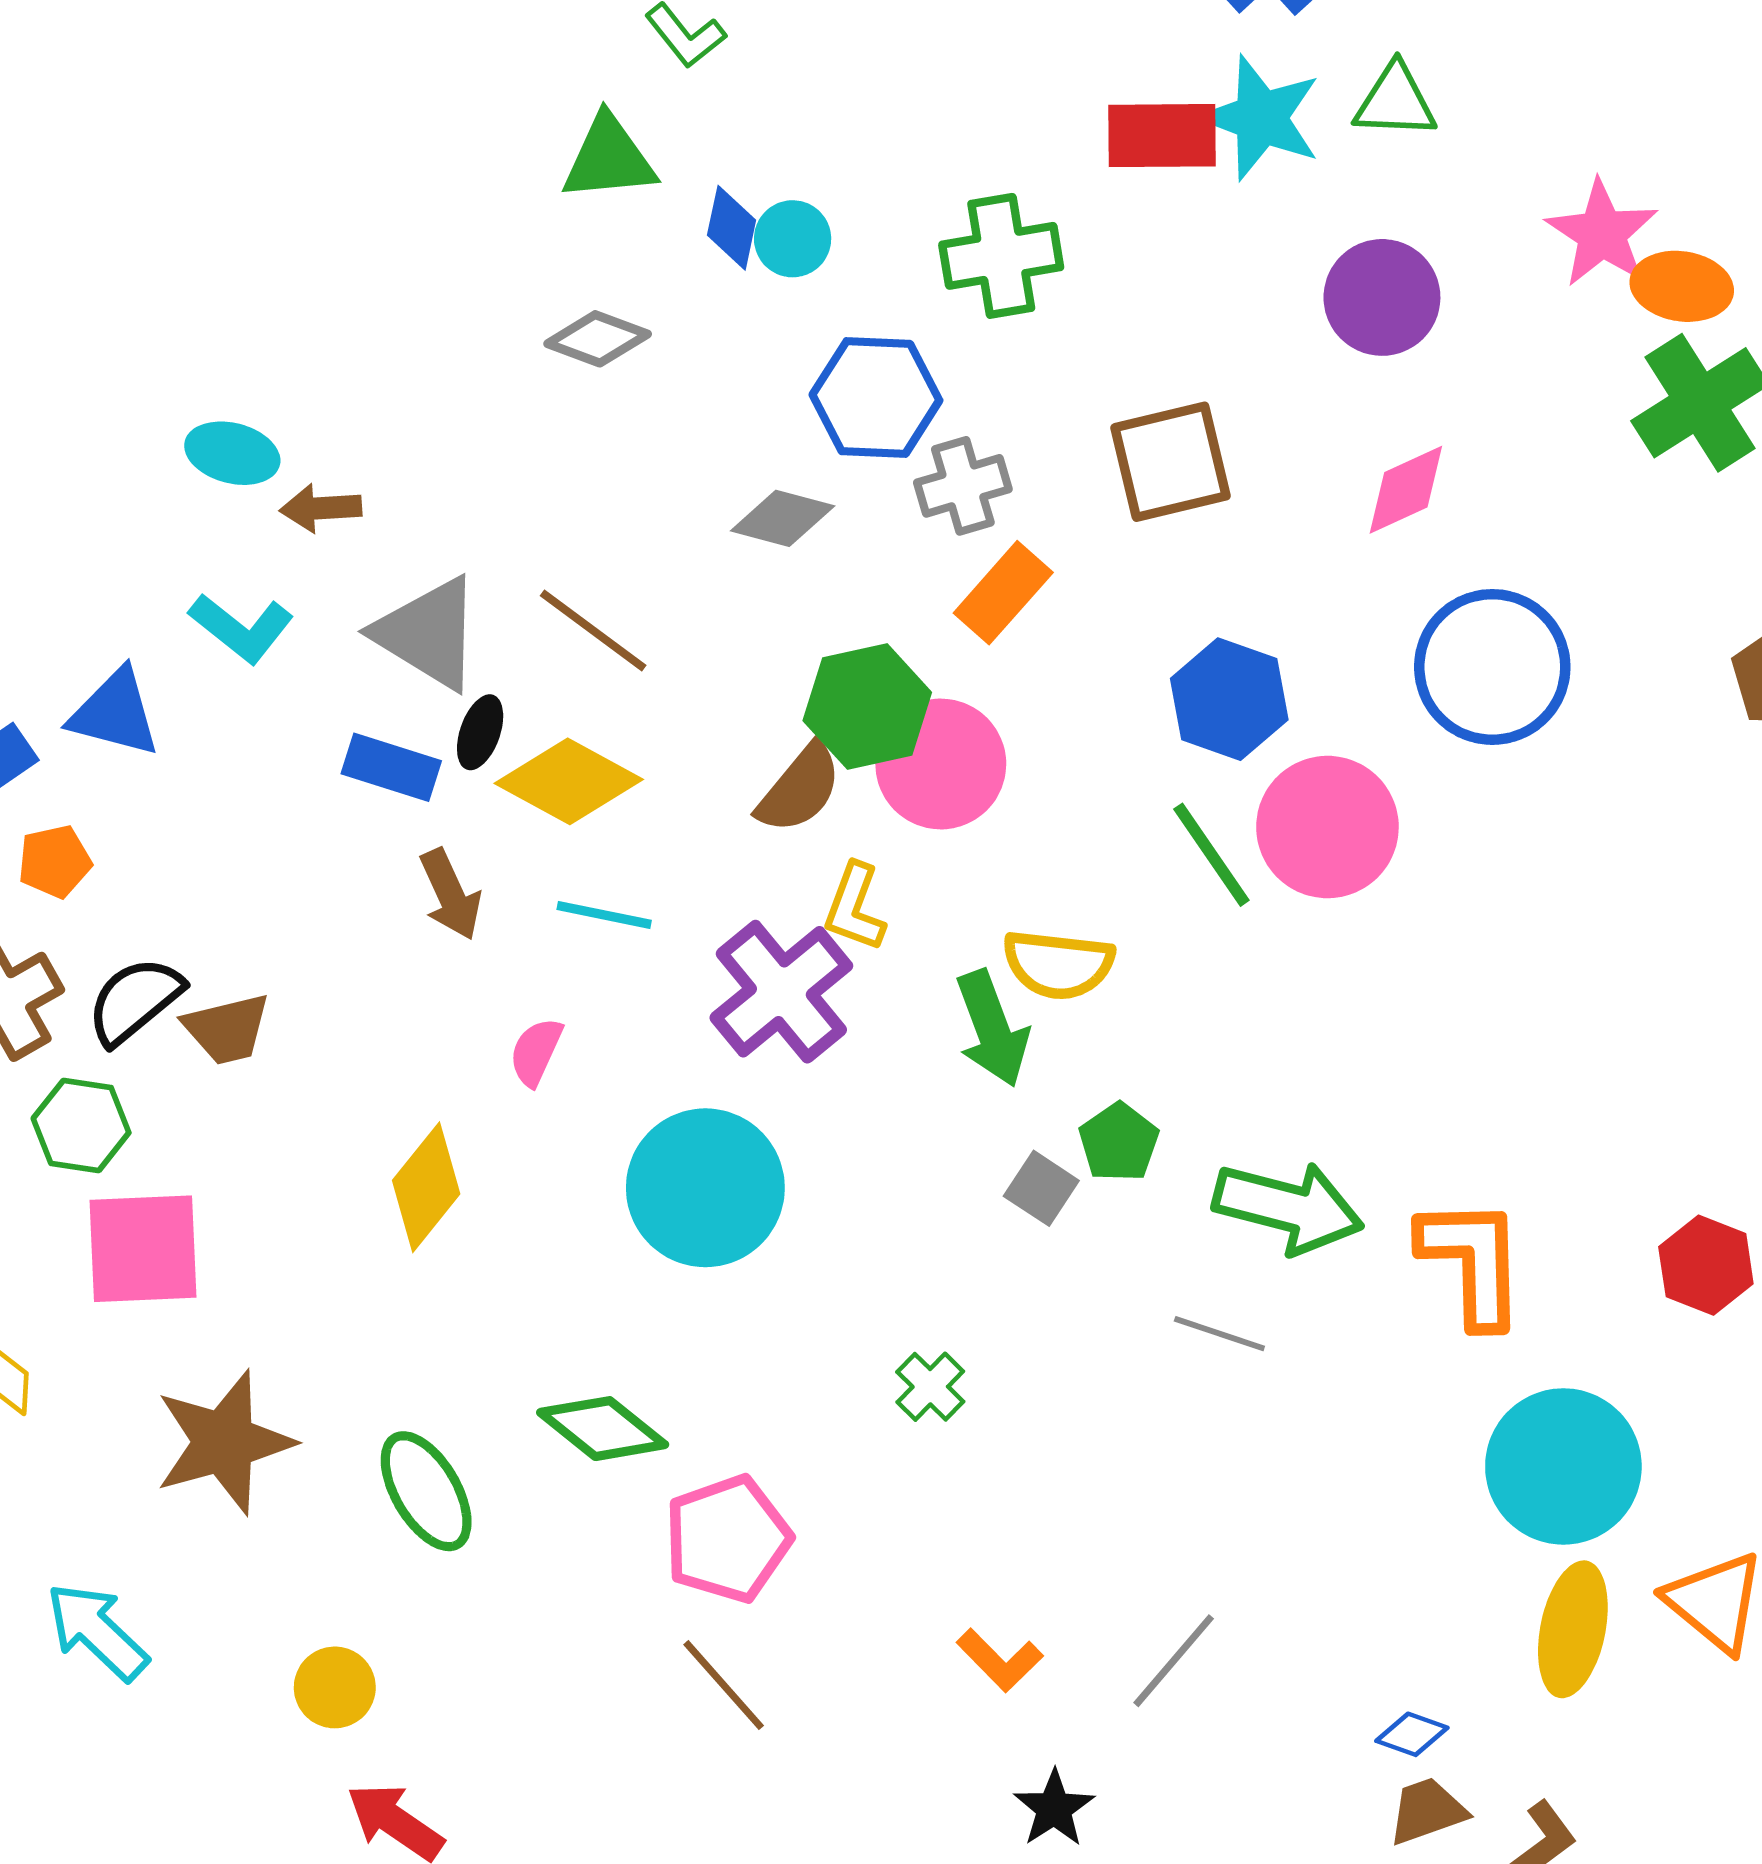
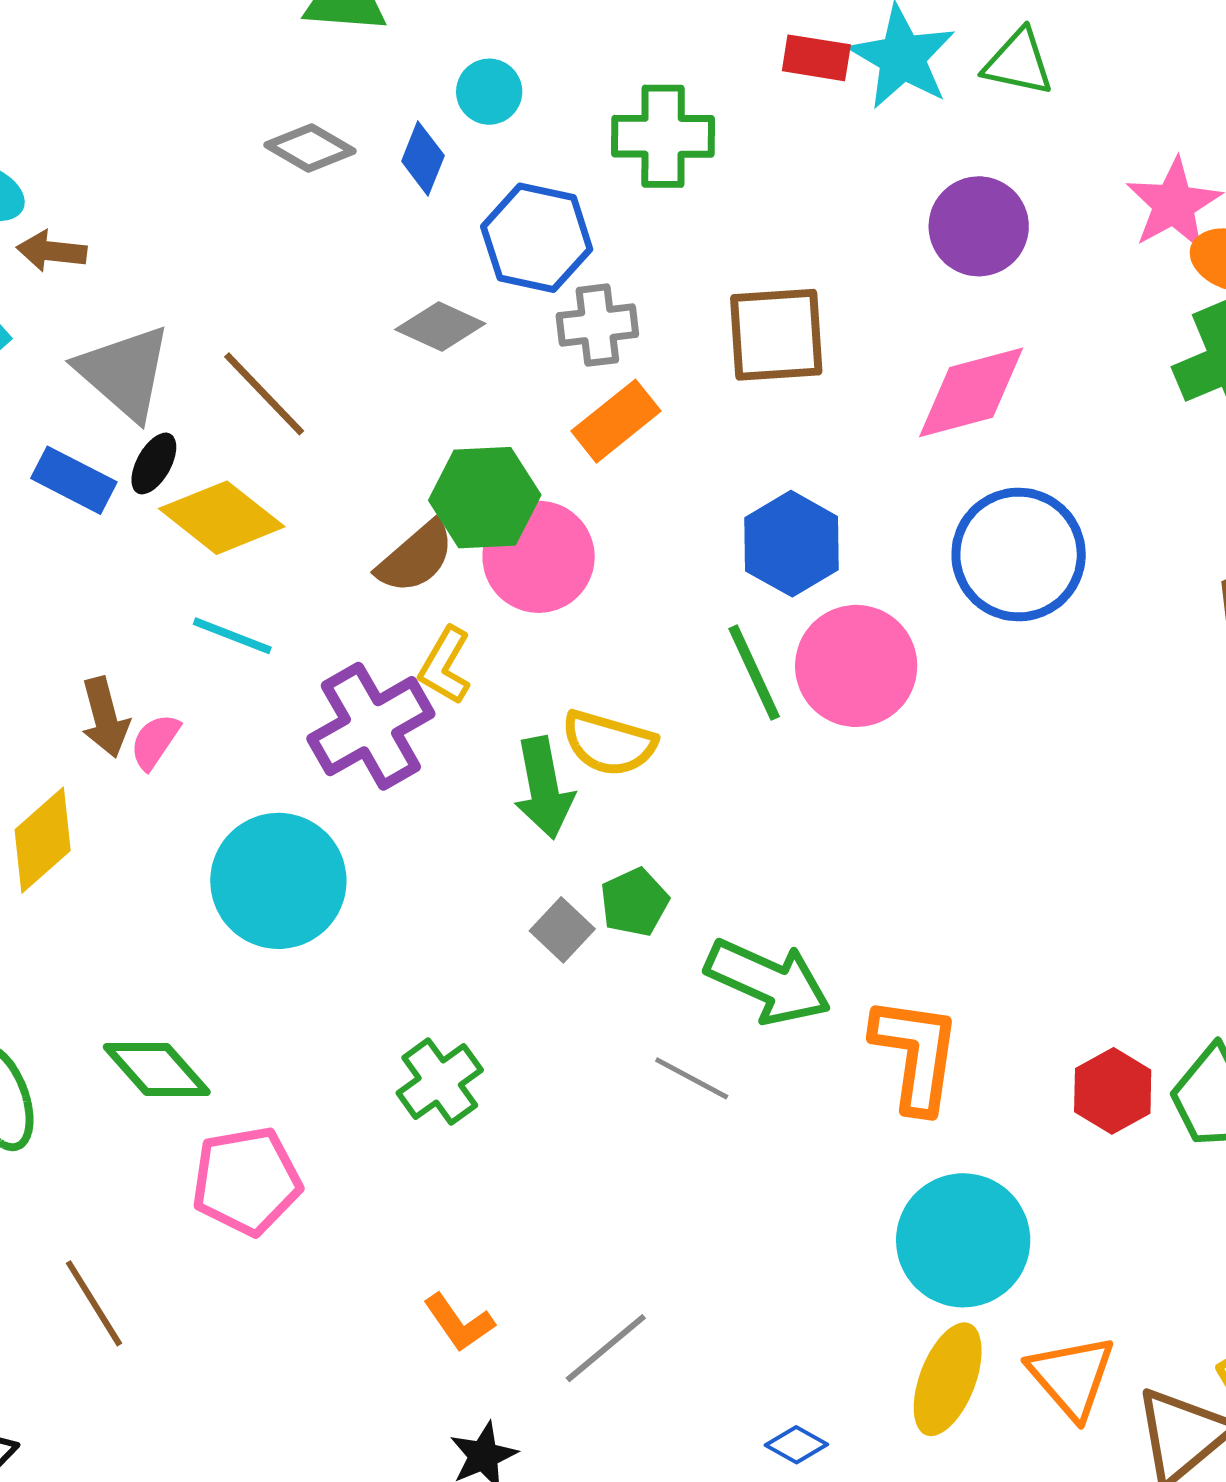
red rectangle: (1162, 136) -> (816, 58), size x0.7
blue diamond: (732, 228) -> (423, 158), moved
pink diamond: (1406, 490) -> (971, 392), size x1.4
brown arrow: (450, 895) -> (105, 717), moved
green cross: (930, 1387) -> (440, 1081), size x1.4
brown line: (724, 1685) -> (94, 1303), moved

